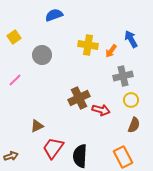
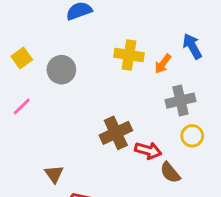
yellow square: (14, 37) -> (22, 58), moved
brown semicircle: (134, 125) -> (170, 173), moved, turned 119
brown triangle: (37, 126) -> (54, 174), turned -40

